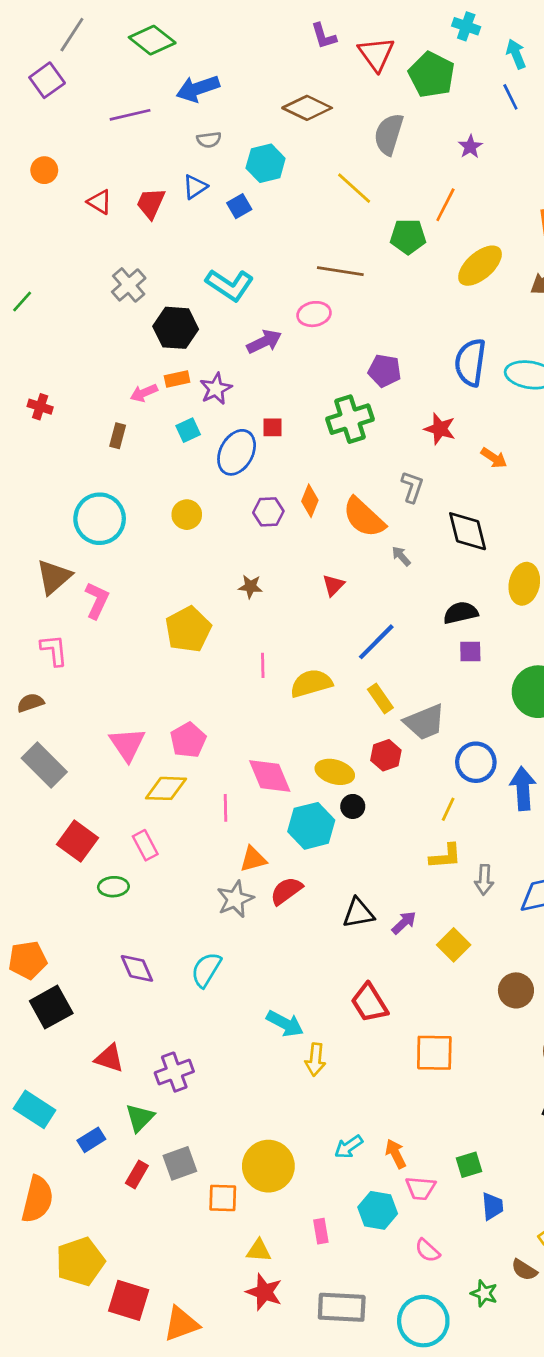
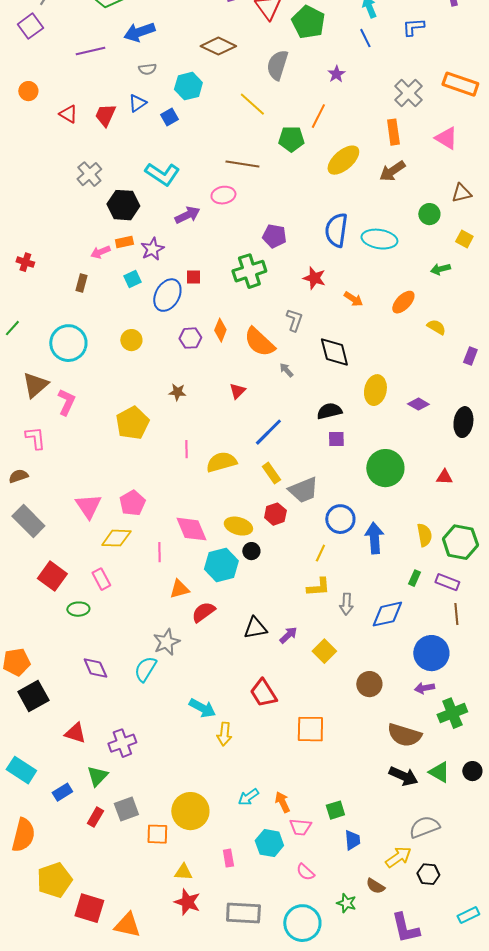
green line: (22, 302) -> (12, 328), moved
gray star: (235, 899) -> (166, 642), moved
orange triangle: (181, 1324) -> (127, 925), turned 32

